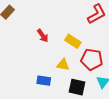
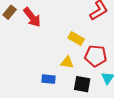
red arrow: (43, 36) -> (32, 17), moved, size x1.5

